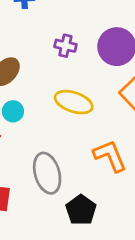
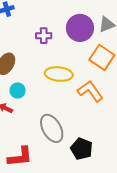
orange L-shape: (110, 156) -> (90, 91), moved

